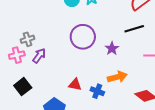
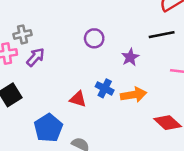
purple circle: (83, 37) -> (94, 38), size x0.6
blue cross: (97, 91) -> (105, 88), moved

